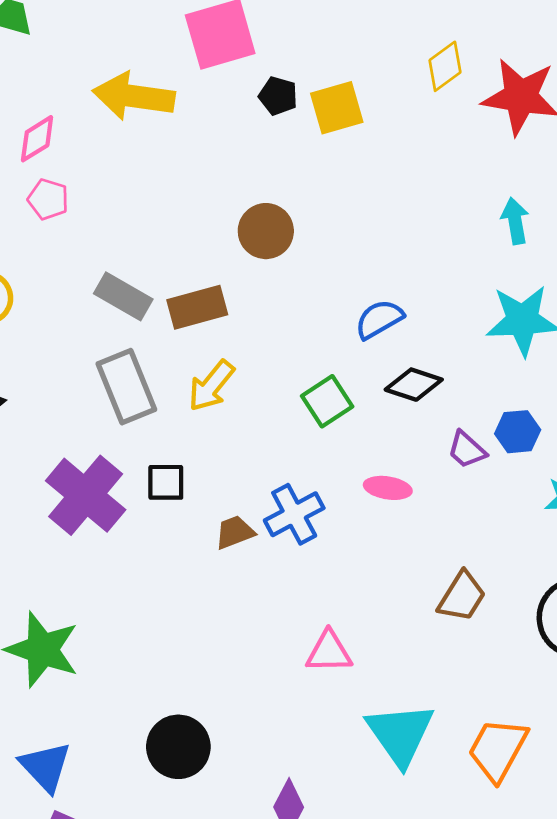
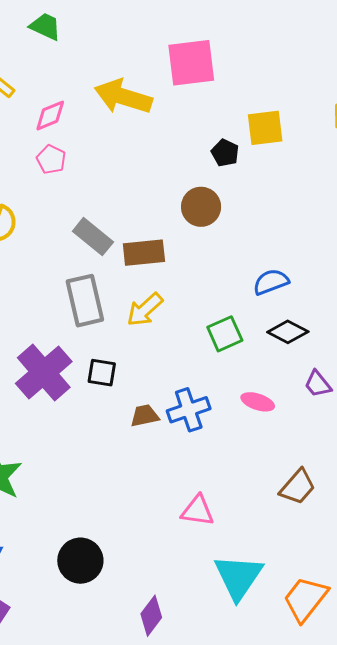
black pentagon: (278, 96) -> (225, 153), moved

